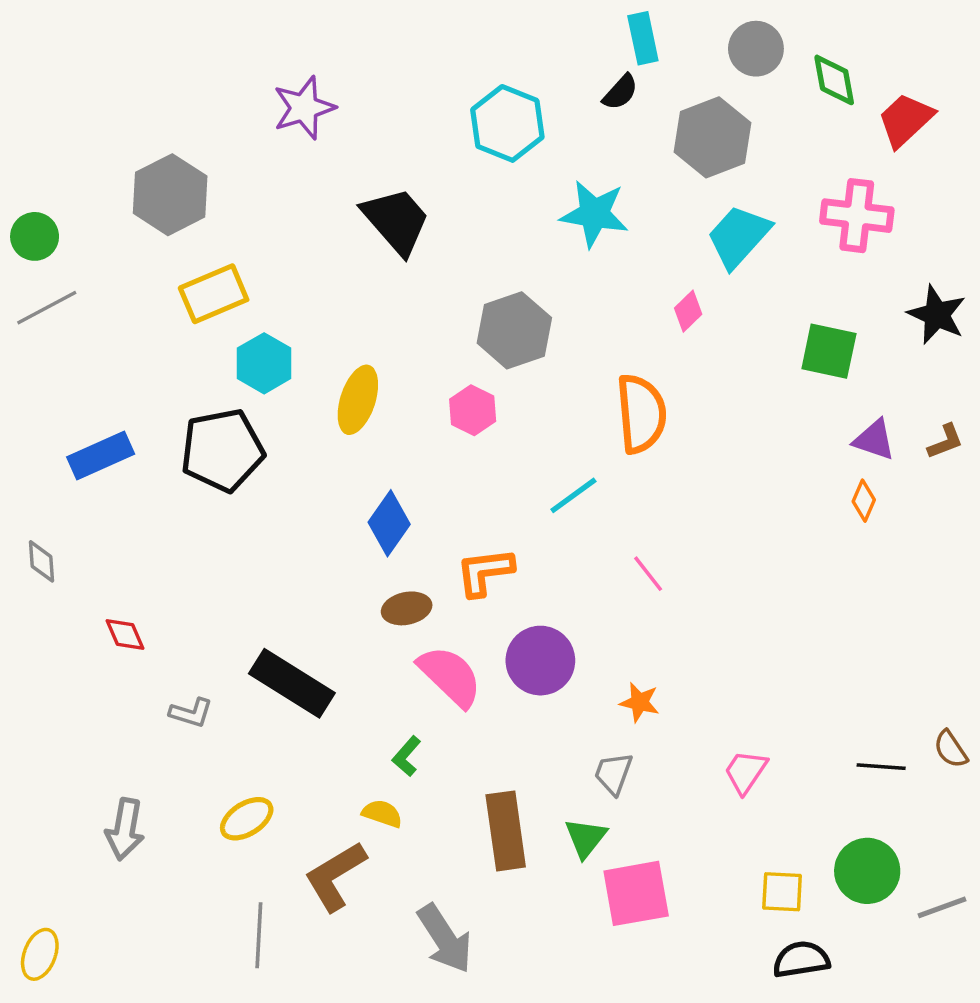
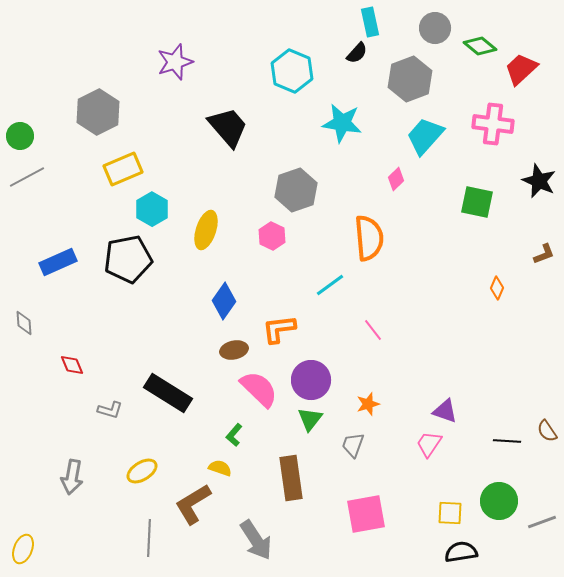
green diamond: (834, 80) -> (480, 46), turned -40
purple triangle: (874, 440) -> (445, 411), moved
orange star: (639, 702) -> (368, 404), turned -30
green triangle: (586, 838) -> (310, 419), moved

